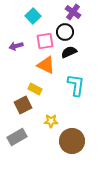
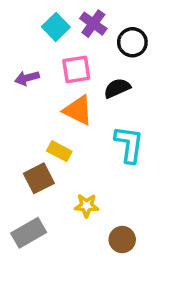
purple cross: (73, 12) -> (93, 24), moved
black circle: (65, 32) -> (132, 42), moved
brown circle: (72, 141) -> (122, 240), size x0.6

